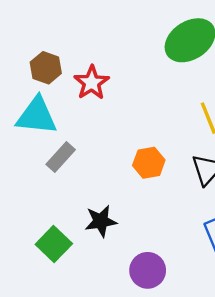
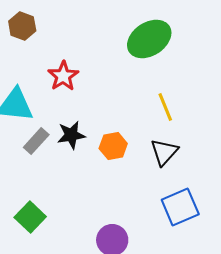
brown hexagon: (46, 68) -> (22, 26), moved
black star: (101, 221) -> (71, 135), moved

